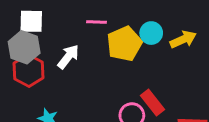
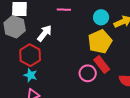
yellow pentagon: (124, 44) -> (100, 42), moved
red hexagon: (28, 71) -> (30, 55), moved

